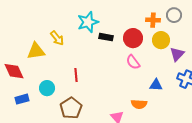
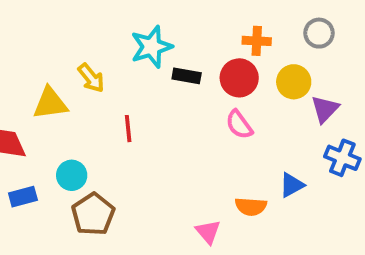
orange cross: (153, 20) -> (257, 41), moved
red line: (76, 75) -> (128, 129), moved
blue triangle: (156, 85) -> (292, 185), moved, turned -32
brown pentagon: (71, 108) -> (93, 214), moved

